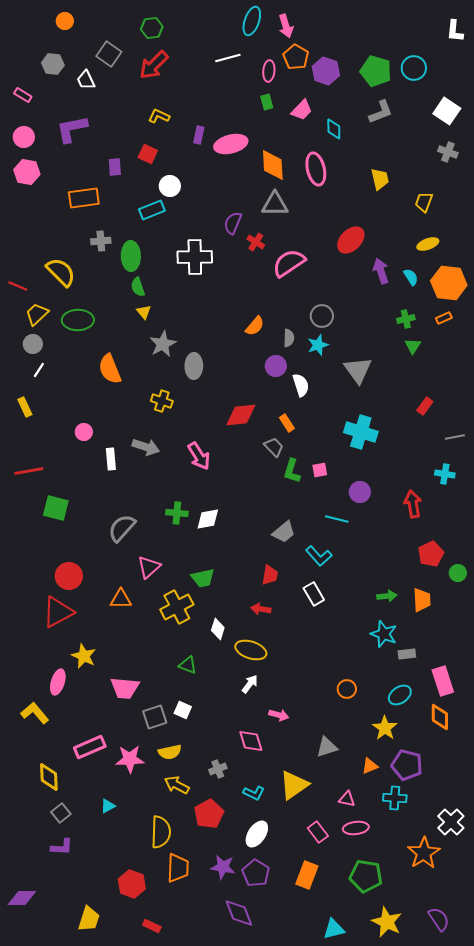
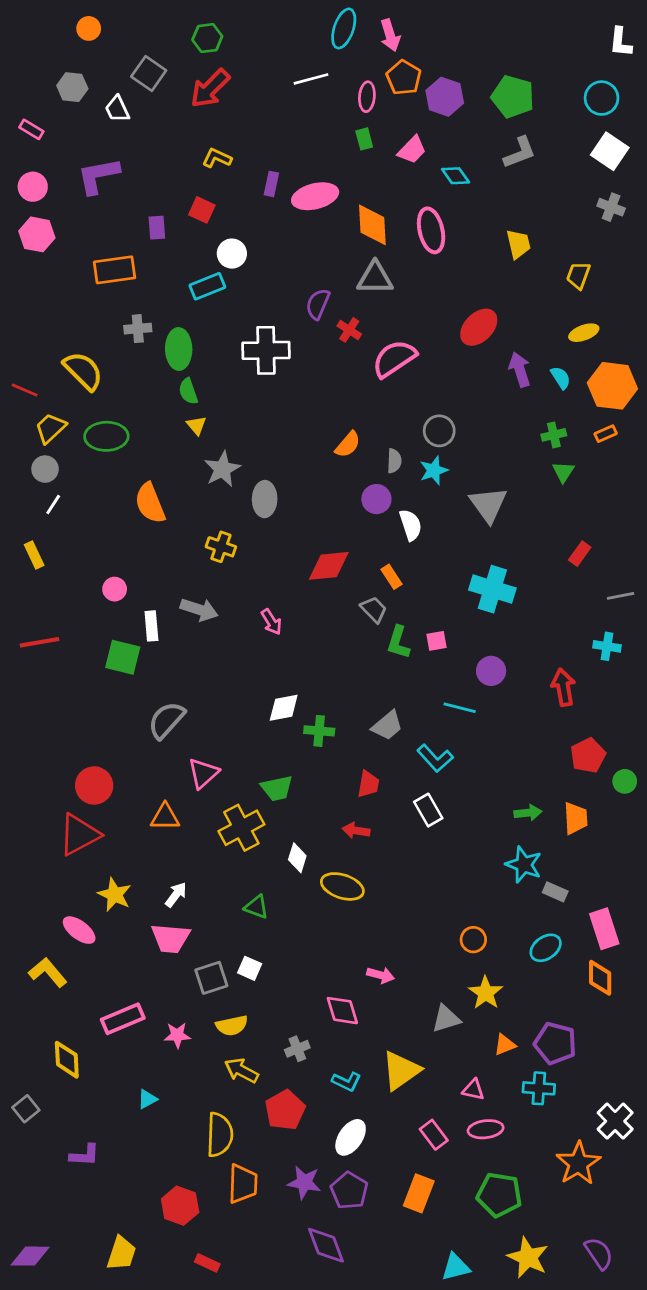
cyan circle: (414, 68) -> (602, 98), moved
cyan diamond: (334, 129) -> (456, 176), turned -35
pink arrow: (199, 456) -> (271, 622), size x0.7
green square: (56, 508) -> (123, 657), moved
green cross: (177, 513) -> (319, 731), moved
gray rectangle: (407, 654) -> (555, 892), turned 30
pink ellipse: (58, 682) -> (79, 930), turned -70
white arrow: (250, 684) -> (176, 895), moved
yellow star: (385, 728) -> (486, 993), moved
pink star: (130, 759) -> (177, 1035), size x0.7
gray square: (61, 813) -> (26, 1109), moved
purple diamond: (22, 898) -> (30, 1256), moved

